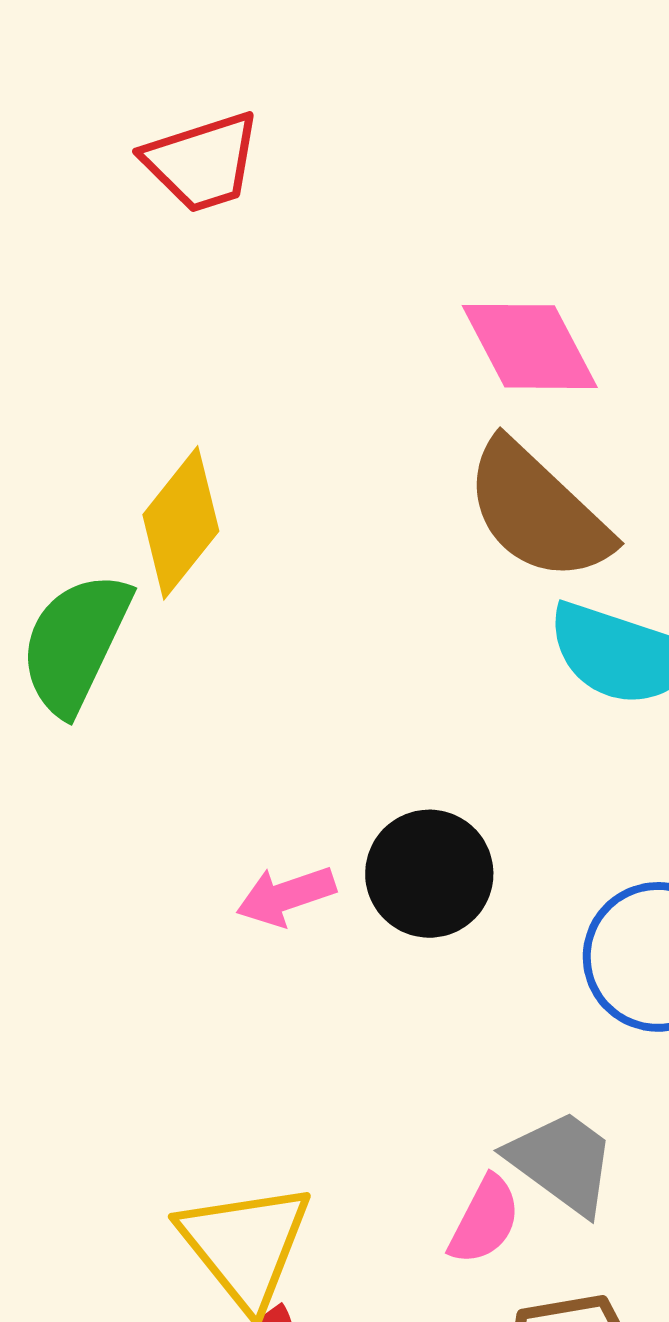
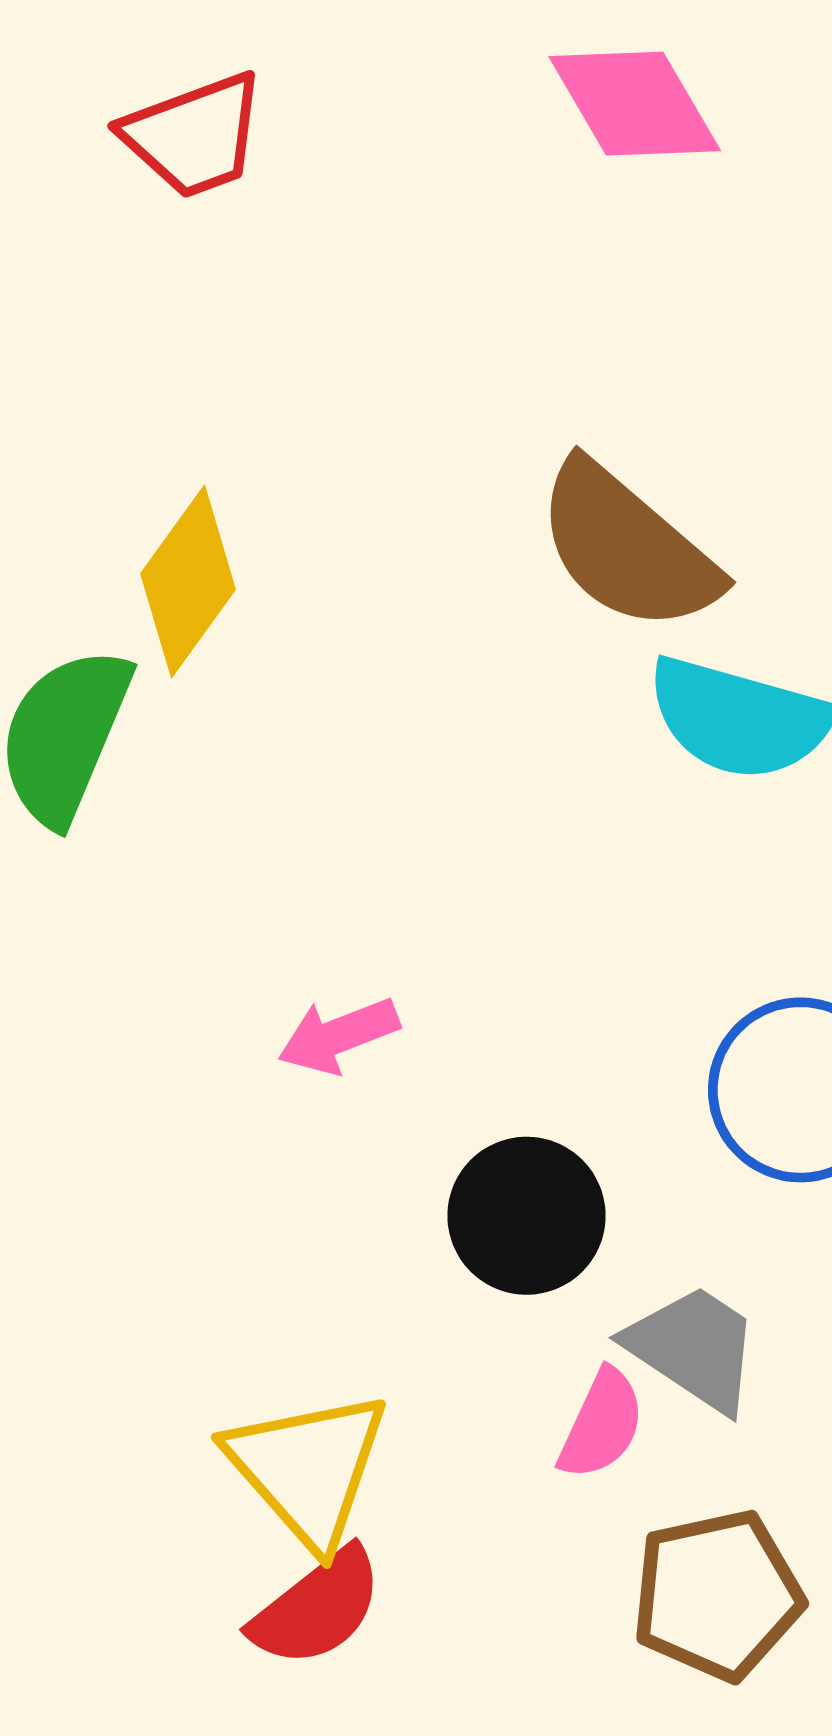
pink diamond: (530, 346) -> (635, 104), moved
black circle: (429, 874) -> (527, 1216), moved

